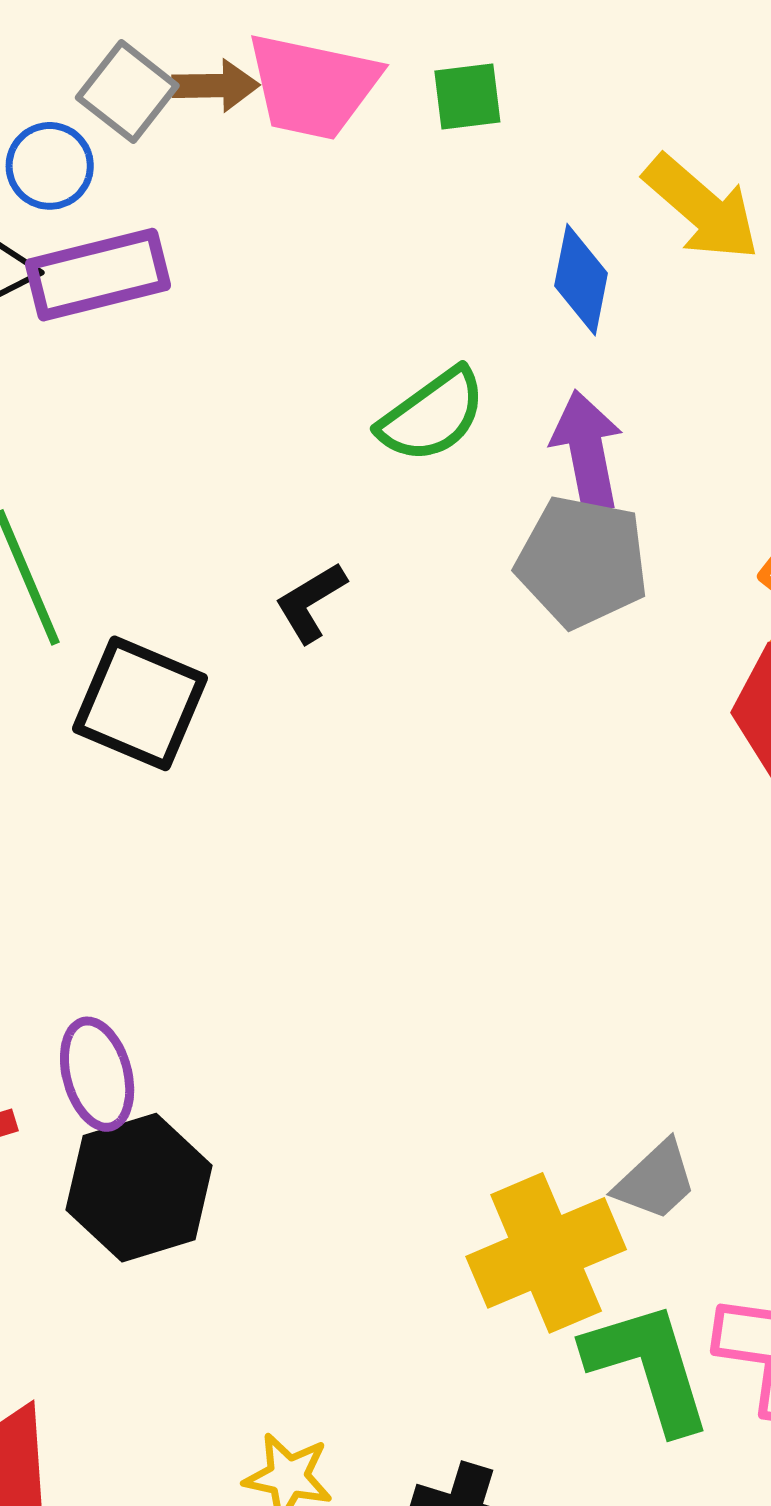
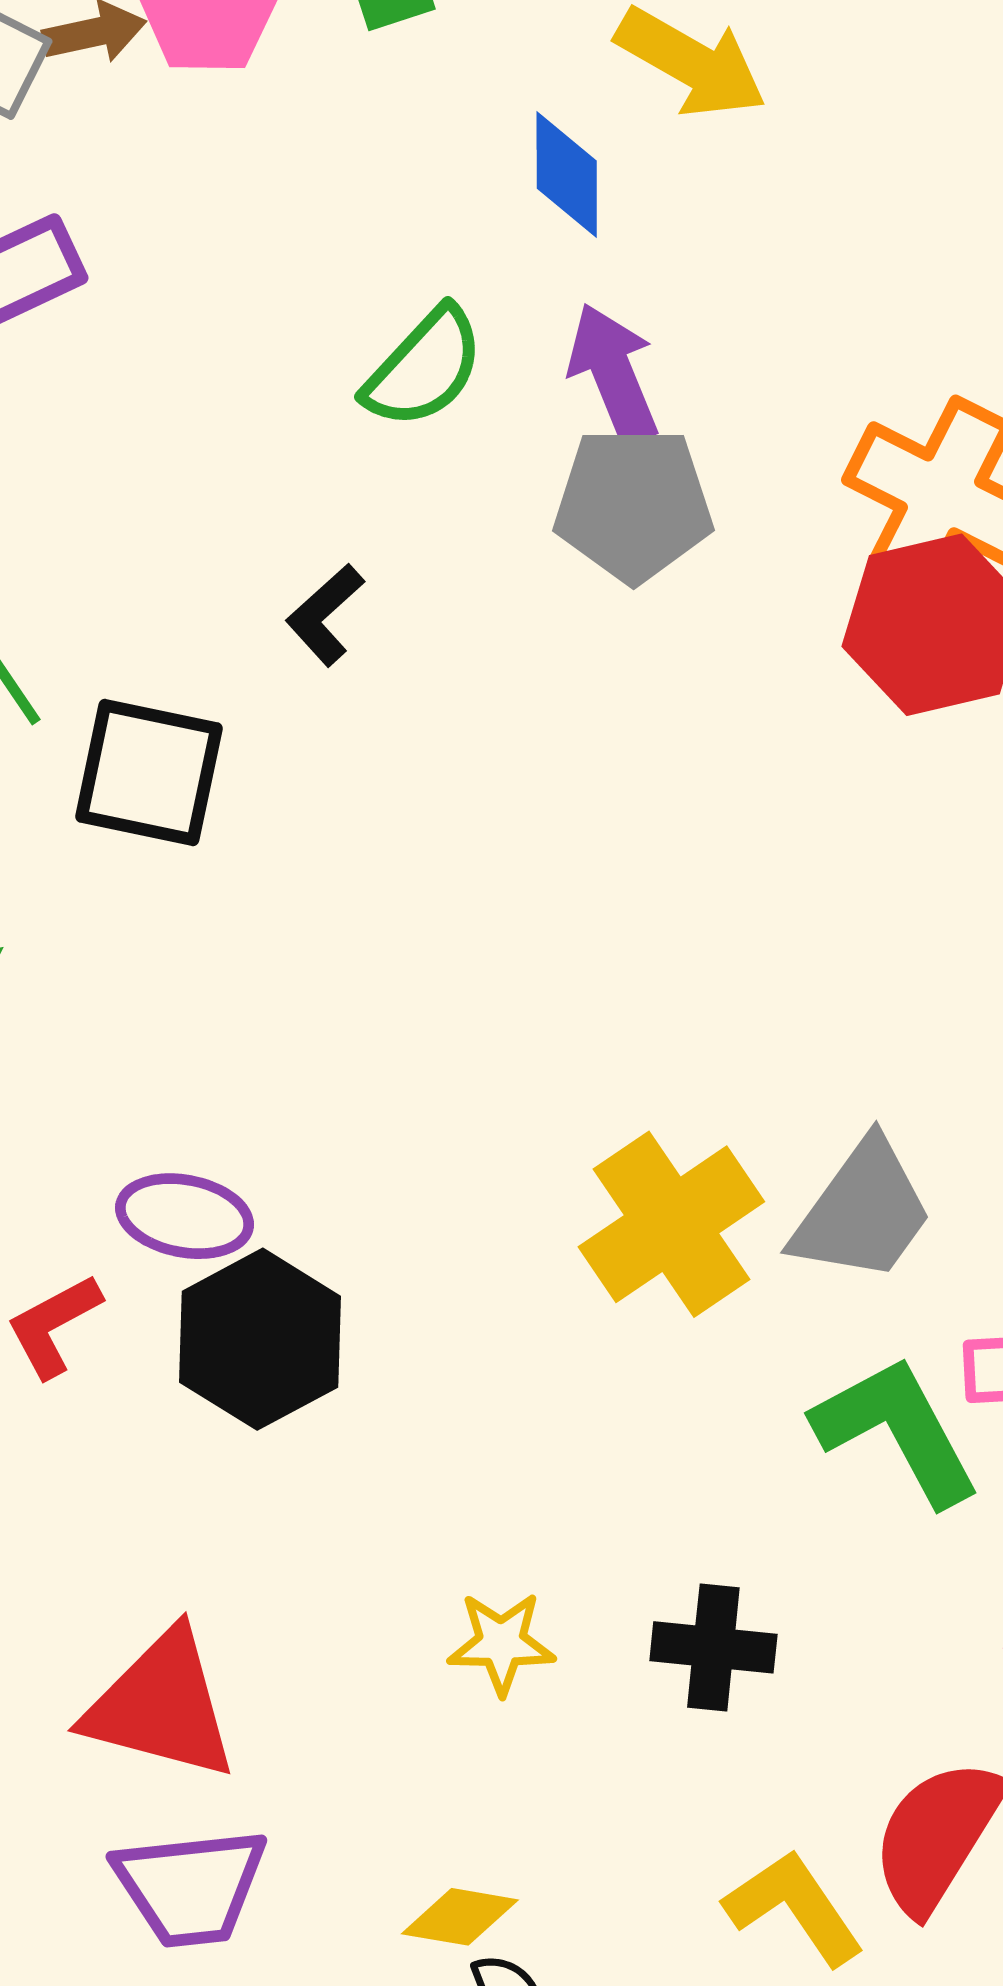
purple ellipse: (97, 1074) -> (185, 1216), turned -53
gray trapezoid: (656, 1181) -> (863, 1211), size x1.5
yellow cross: (546, 1253) -> (671, 1224), moved

